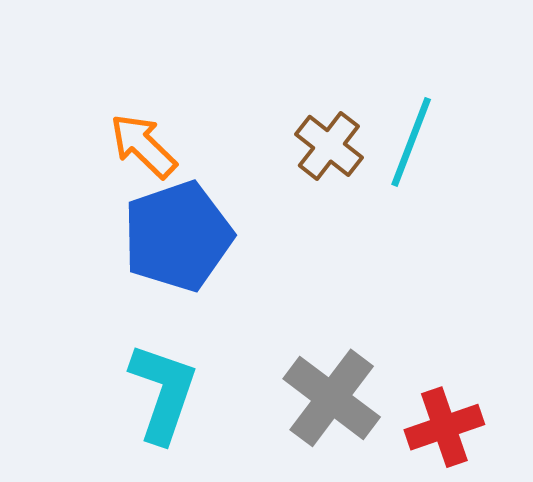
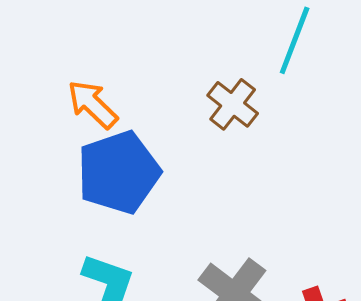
cyan line: (411, 142) -> (295, 40), moved

